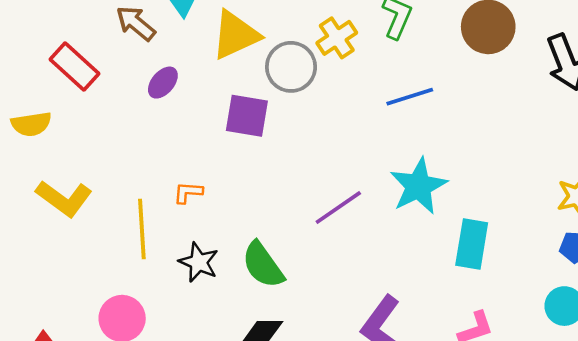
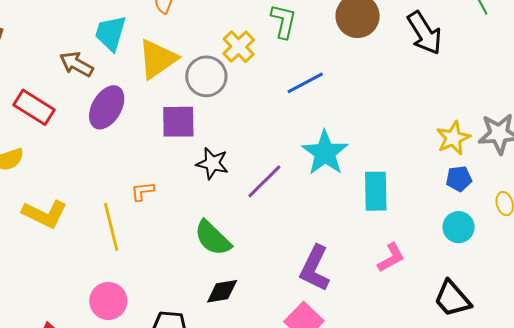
purple ellipse: (163, 83) -> (107, 107), size x1.6
black star: (199, 262) -> (212, 163), moved

